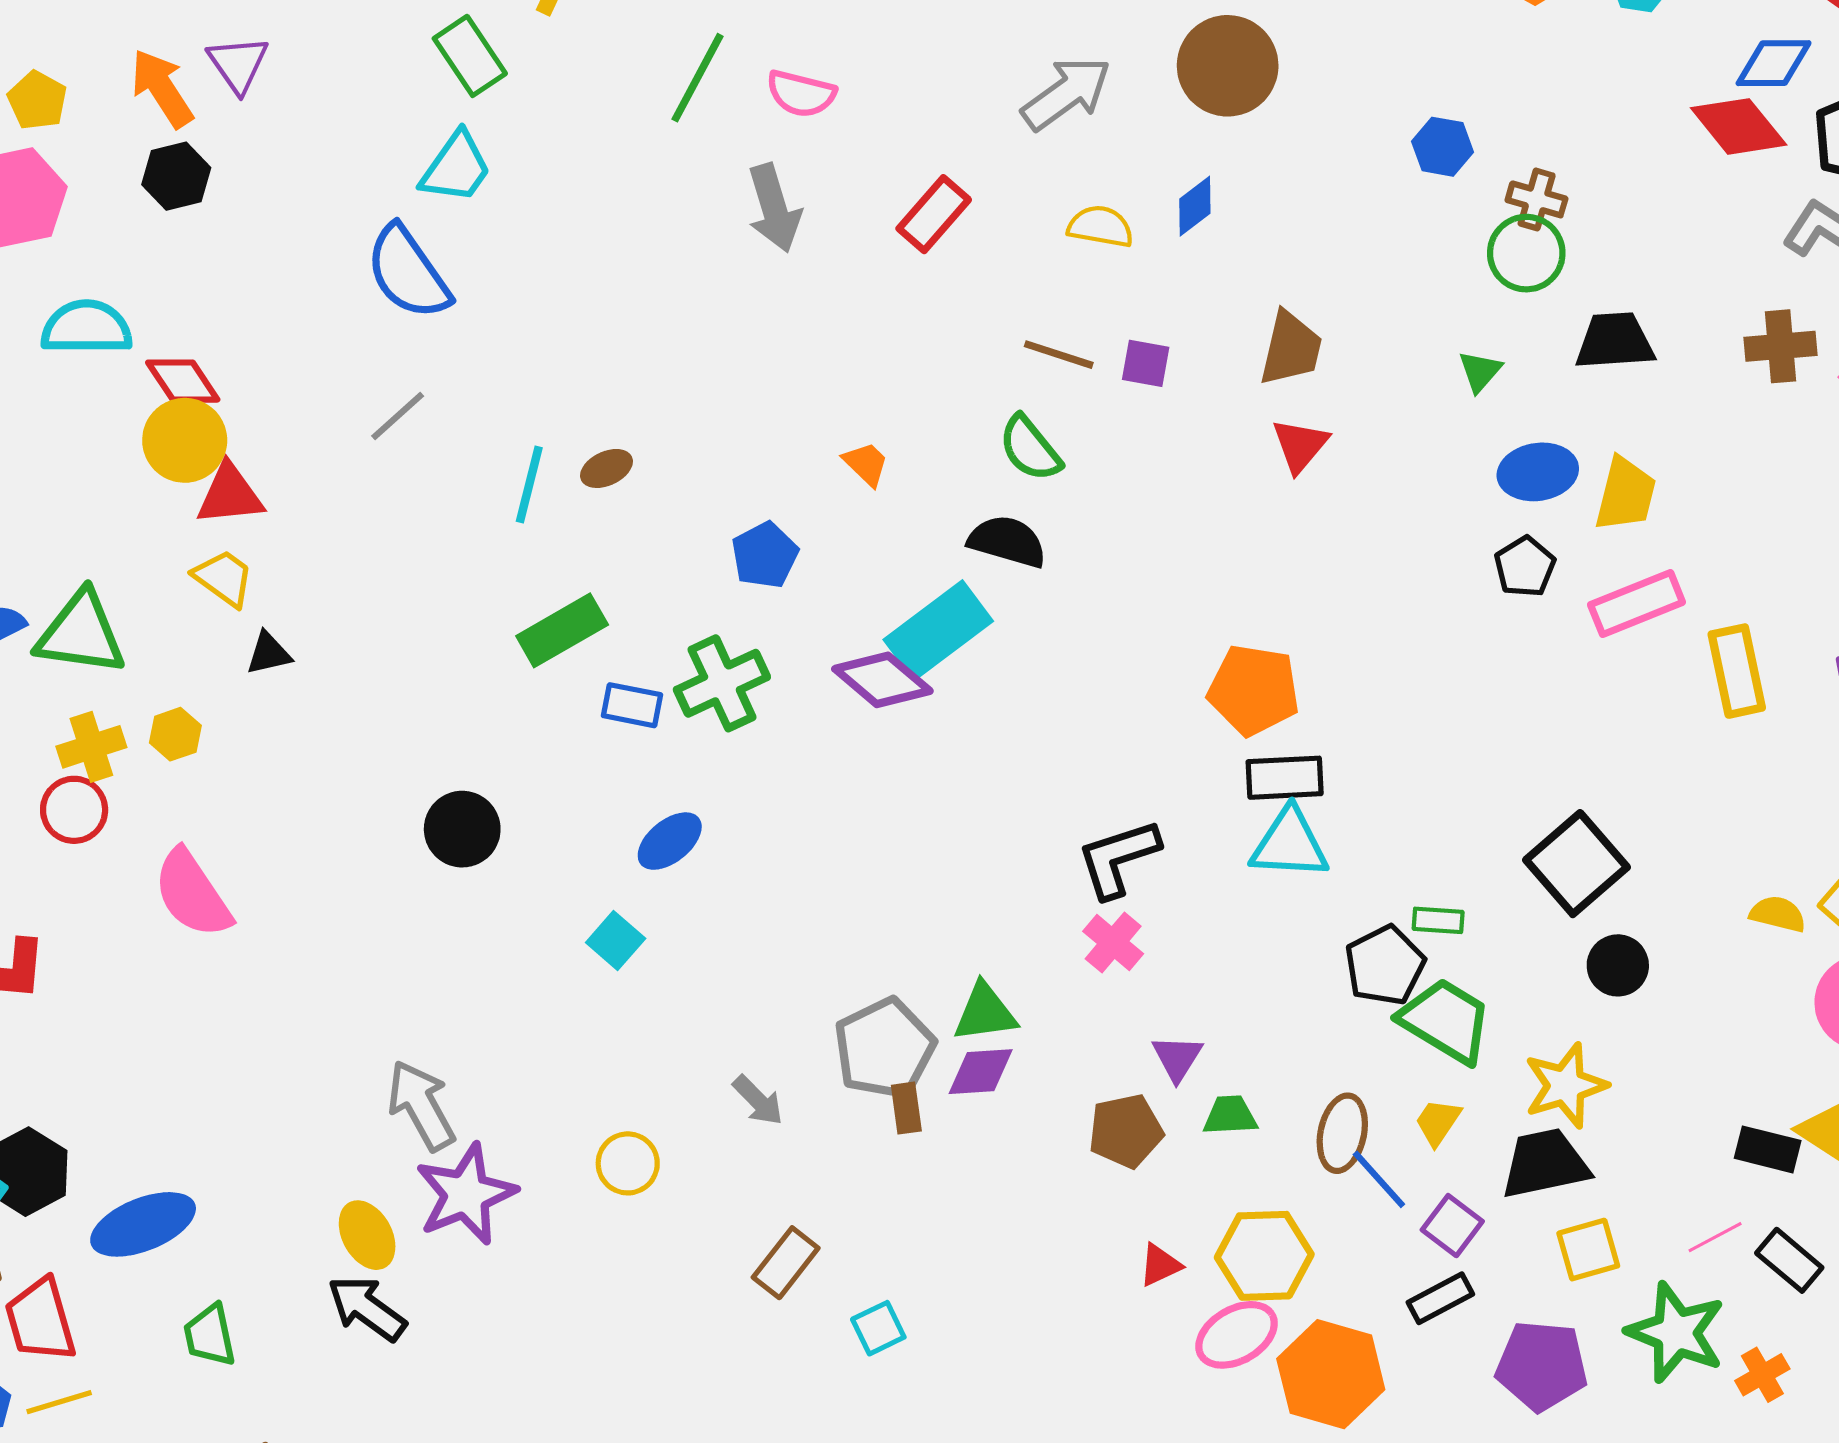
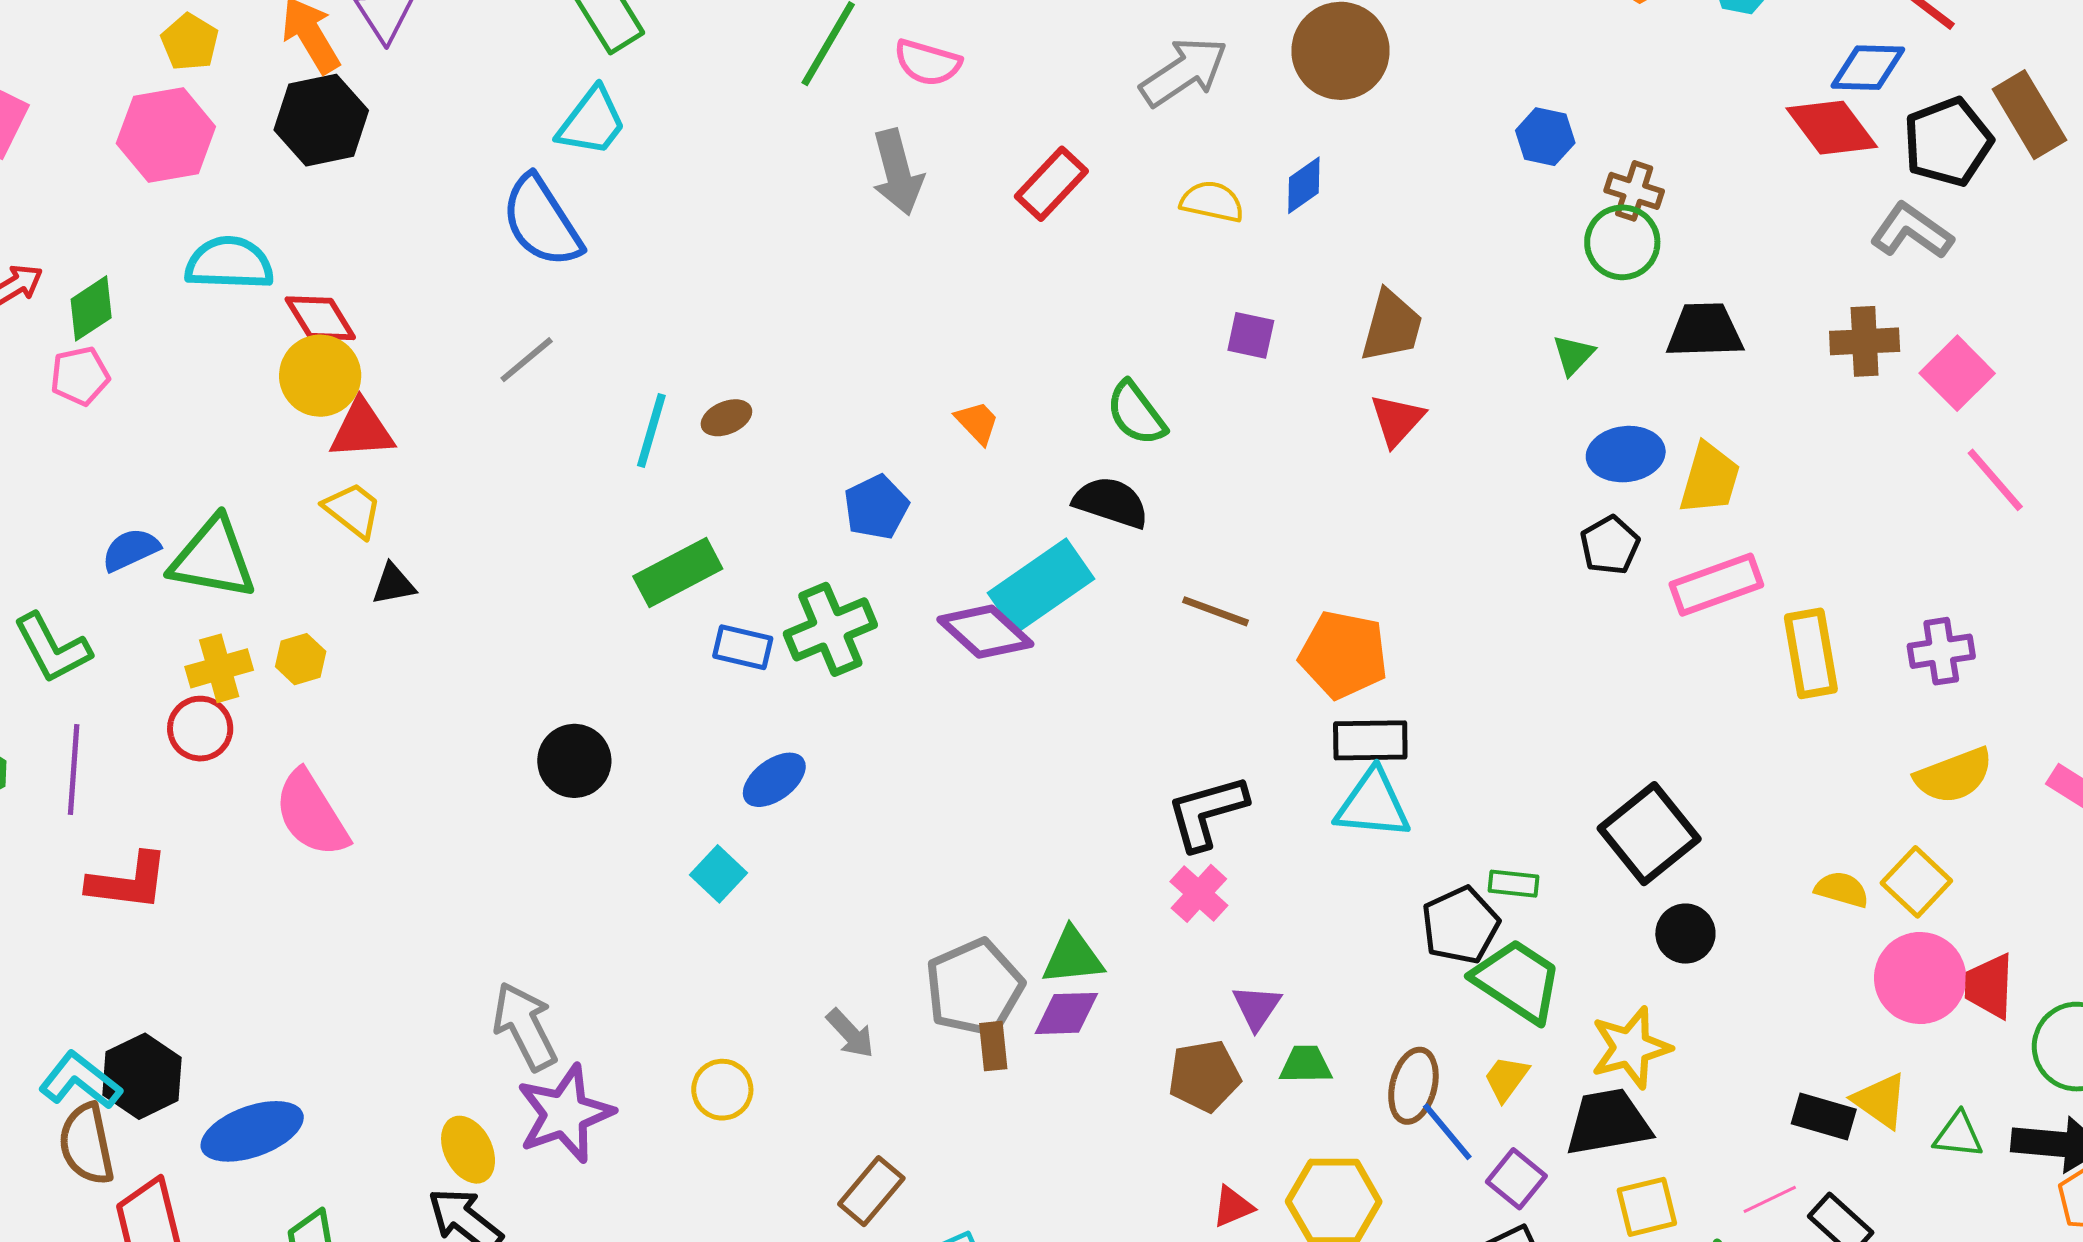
black hexagon: (176, 176) -> (321, 120), size x1.4
brown line: (1059, 355) -> (1215, 611), moved

